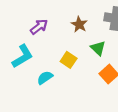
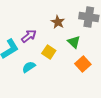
purple arrow: (39, 27) -> (29, 36), moved

